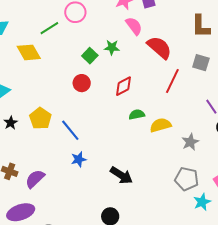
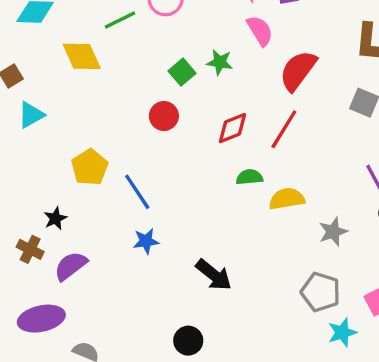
red semicircle: (159, 47) -> (298, 71), turned -100
red line: (172, 81) -> (284, 129), moved
black star: (11, 123) -> (55, 218), moved

